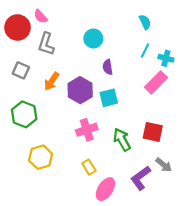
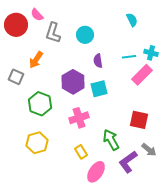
gray L-shape: (46, 44) -> (53, 33), moved
cyan line: (145, 51) -> (129, 57), moved, turned 56
gray square: (21, 70) -> (16, 77), moved
orange arrow: (52, 81) -> (36, 60), moved
green hexagon: (24, 114) -> (40, 104), moved
green arrow: (122, 140) -> (111, 140), moved

